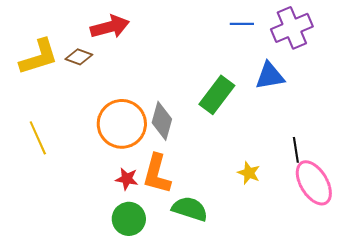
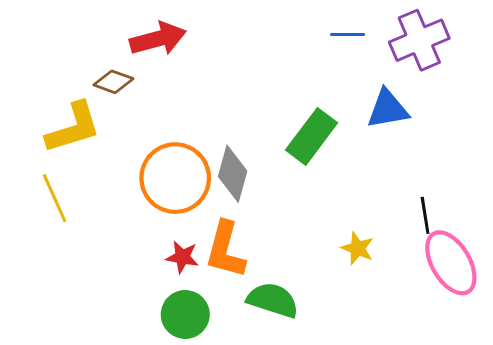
yellow L-shape: (39, 57) -> (73, 128), moved

